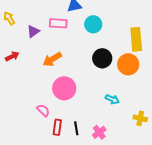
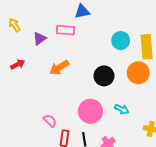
cyan circle: (93, 24) -> (121, 41), moved
black circle: (102, 58) -> (104, 76), moved
pink circle: (64, 88) -> (90, 111), moved

